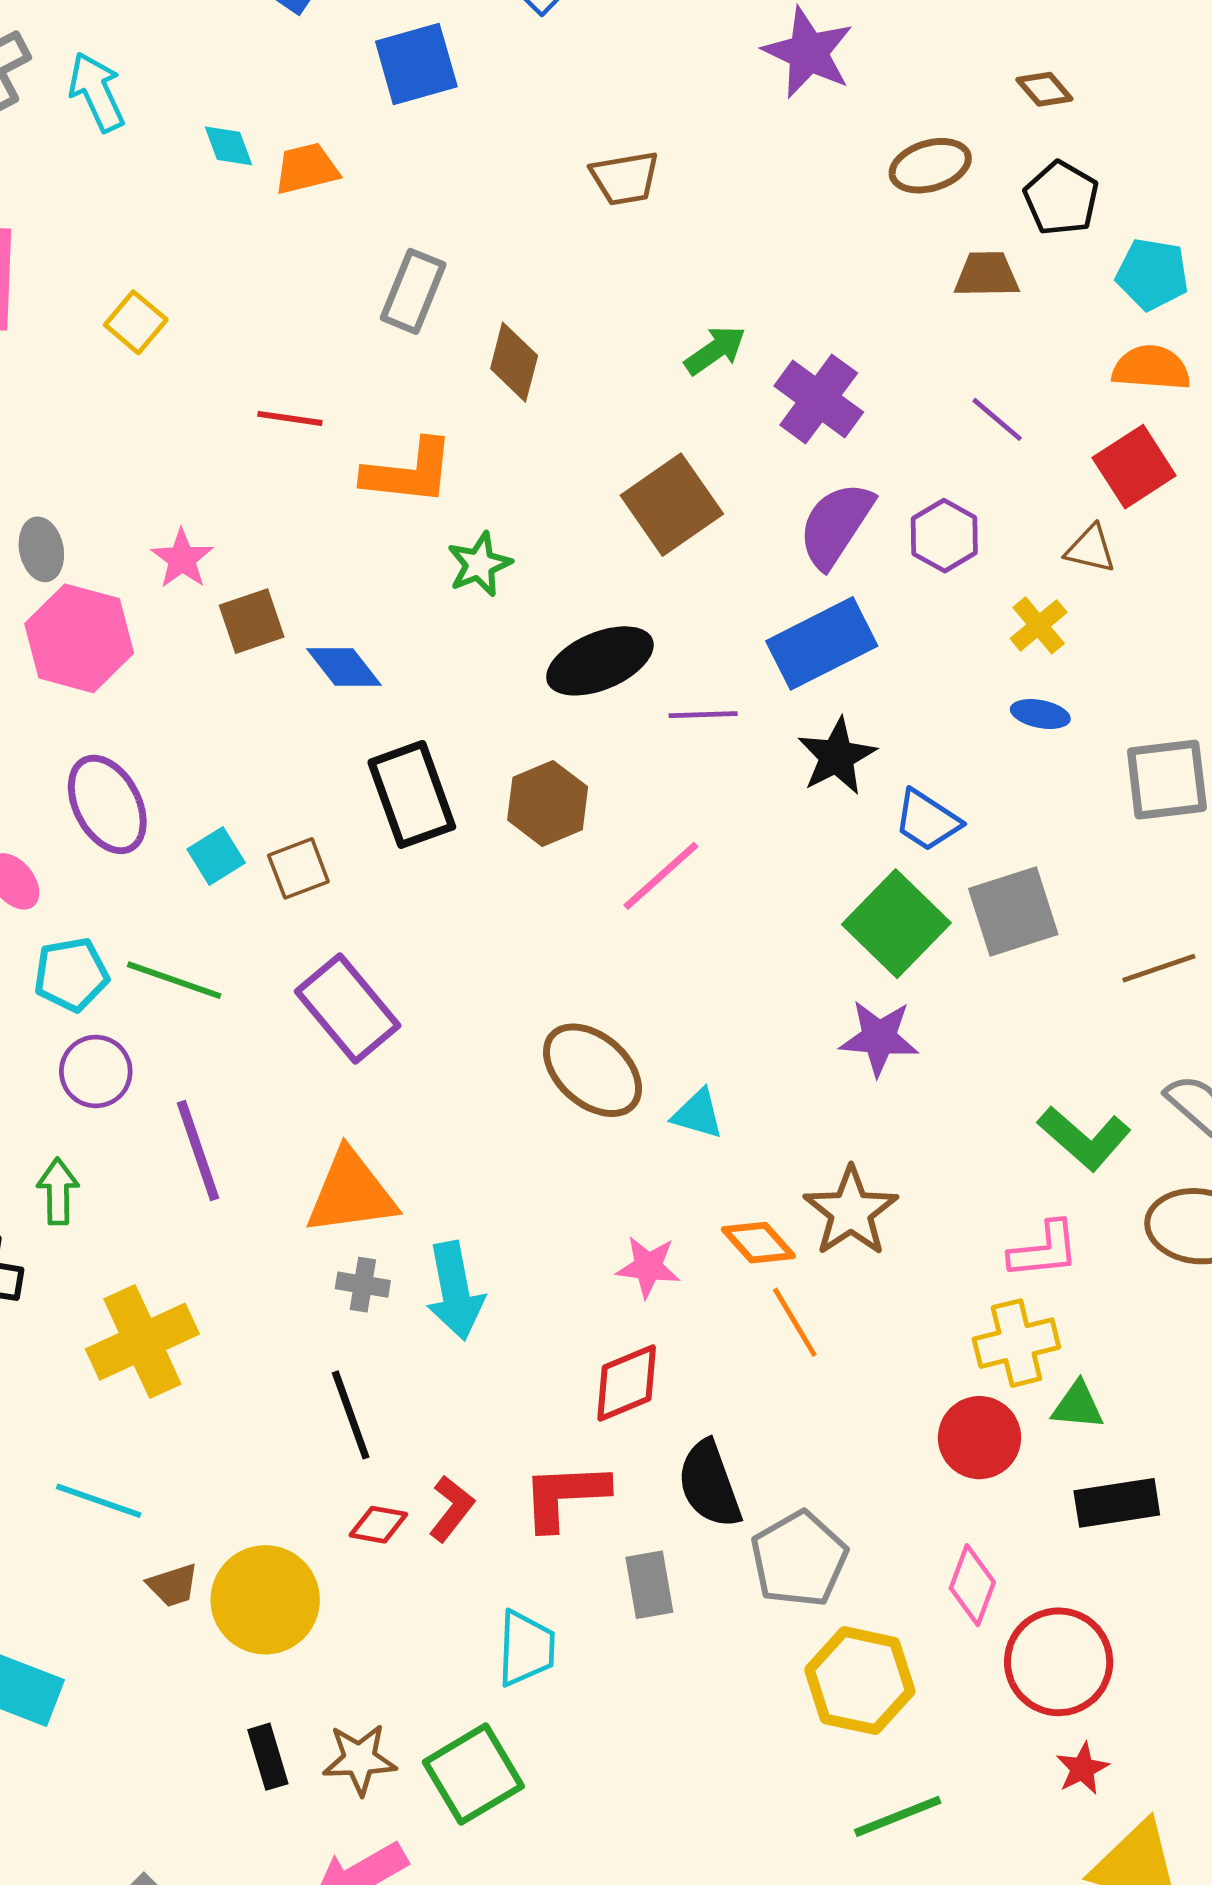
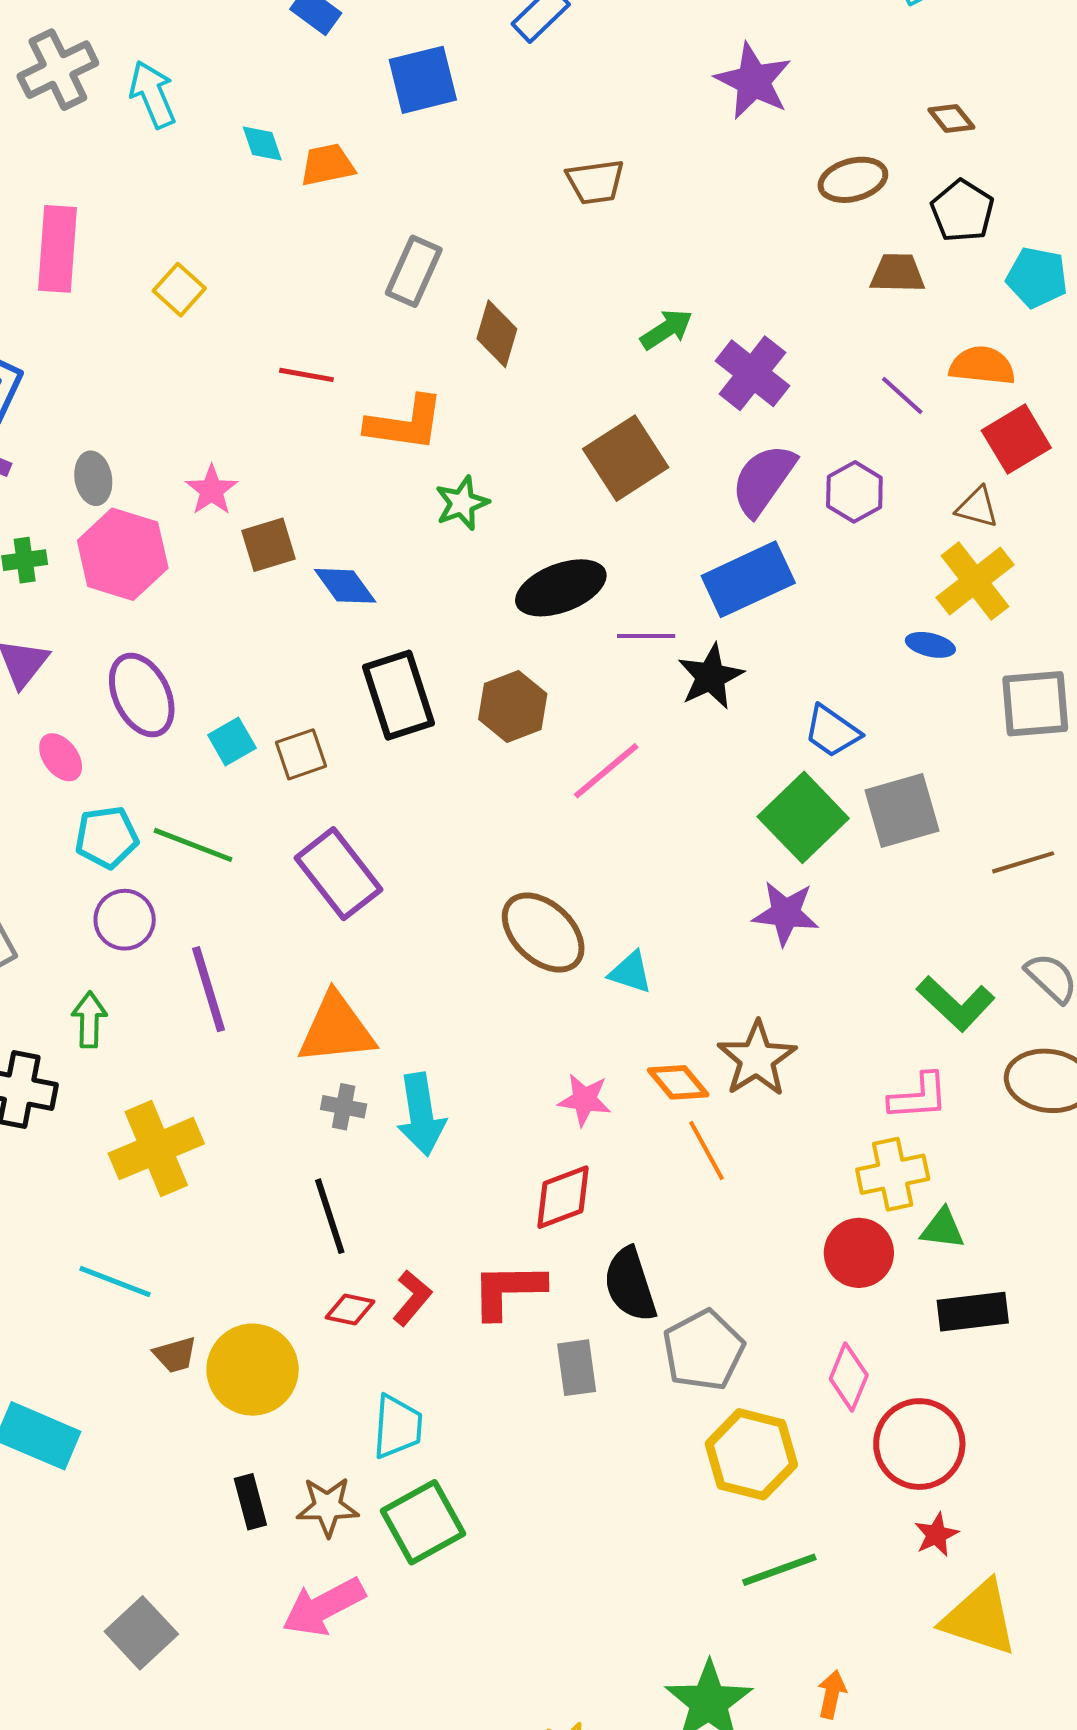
orange semicircle: (1151, 368) -> (982, 366), moved
yellow cross: (1039, 625) -> (975, 581), moved, size x1.6
black star: (837, 756) -> (711, 677), moved
cyan trapezoid: (526, 1648) -> (397, 1427), moved

